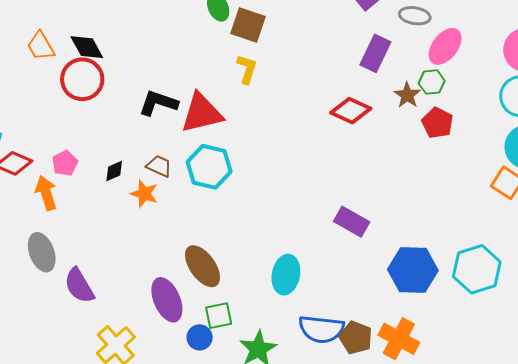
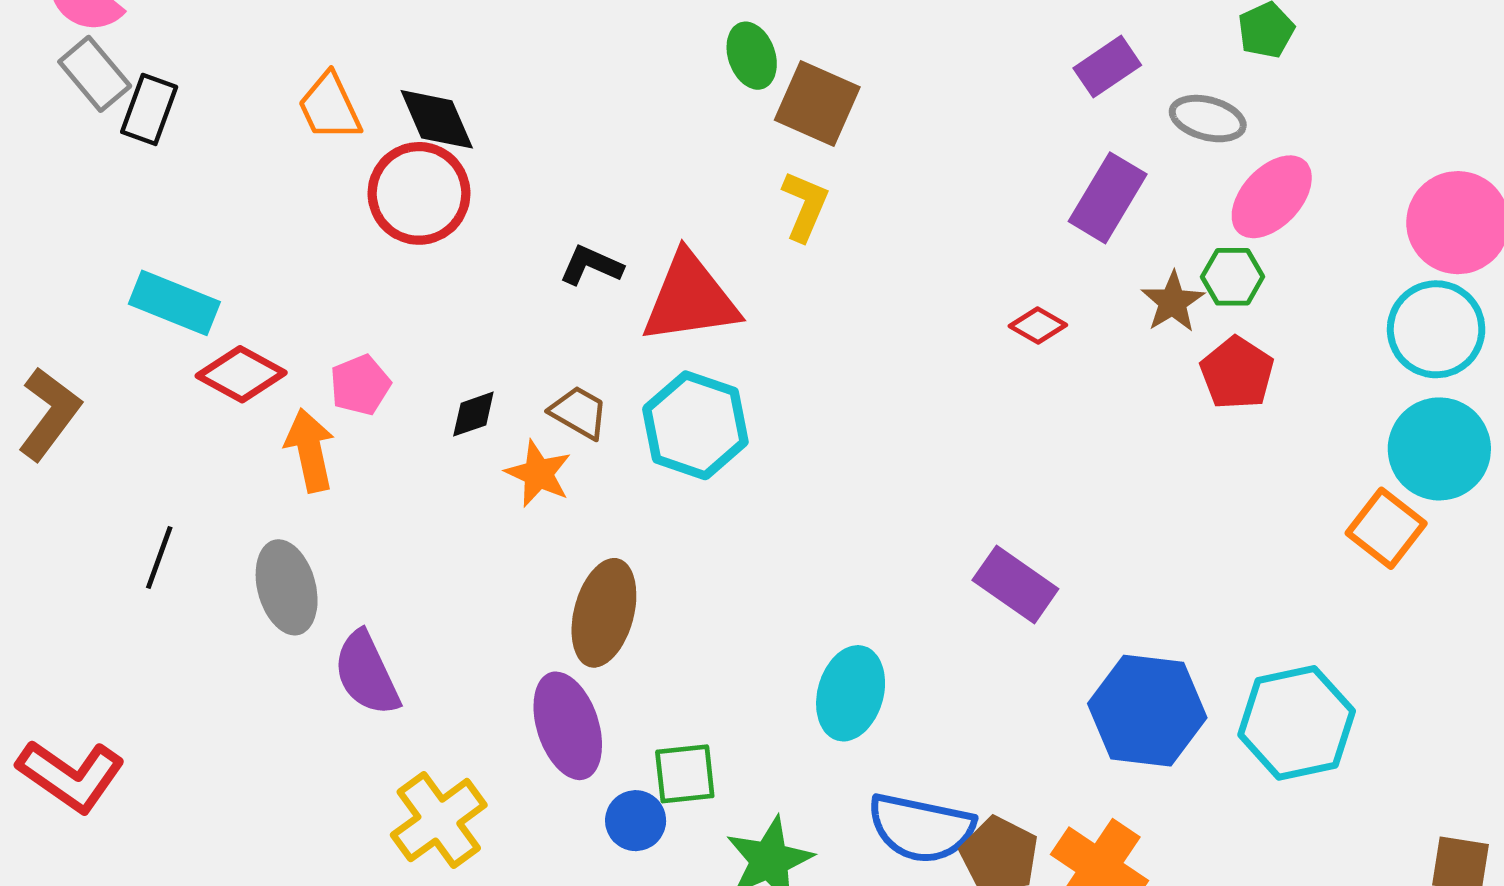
black L-shape: (158, 103) -> (591, 265), size x0.7
red diamond: (351, 111) -> (1038, 326), size x0.6
brown ellipse: (202, 266) -> (604, 613), moved, turned 45

